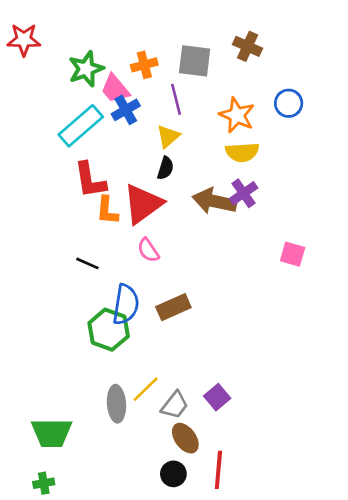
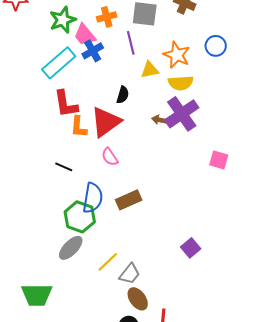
yellow triangle: (168, 136) -> (150, 70), moved, turned 30
purple cross: (244, 193) -> (182, 114), size x1.6
brown arrow: (214, 201) -> (160, 120), size x0.5
purple square: (217, 397) -> (191, 248), moved
gray ellipse: (116, 404) -> (71, 248), moved, turned 48

